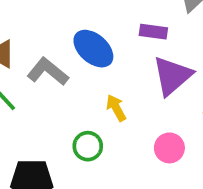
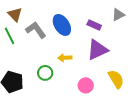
yellow arrow: (116, 108) -> (65, 58), turned -80

